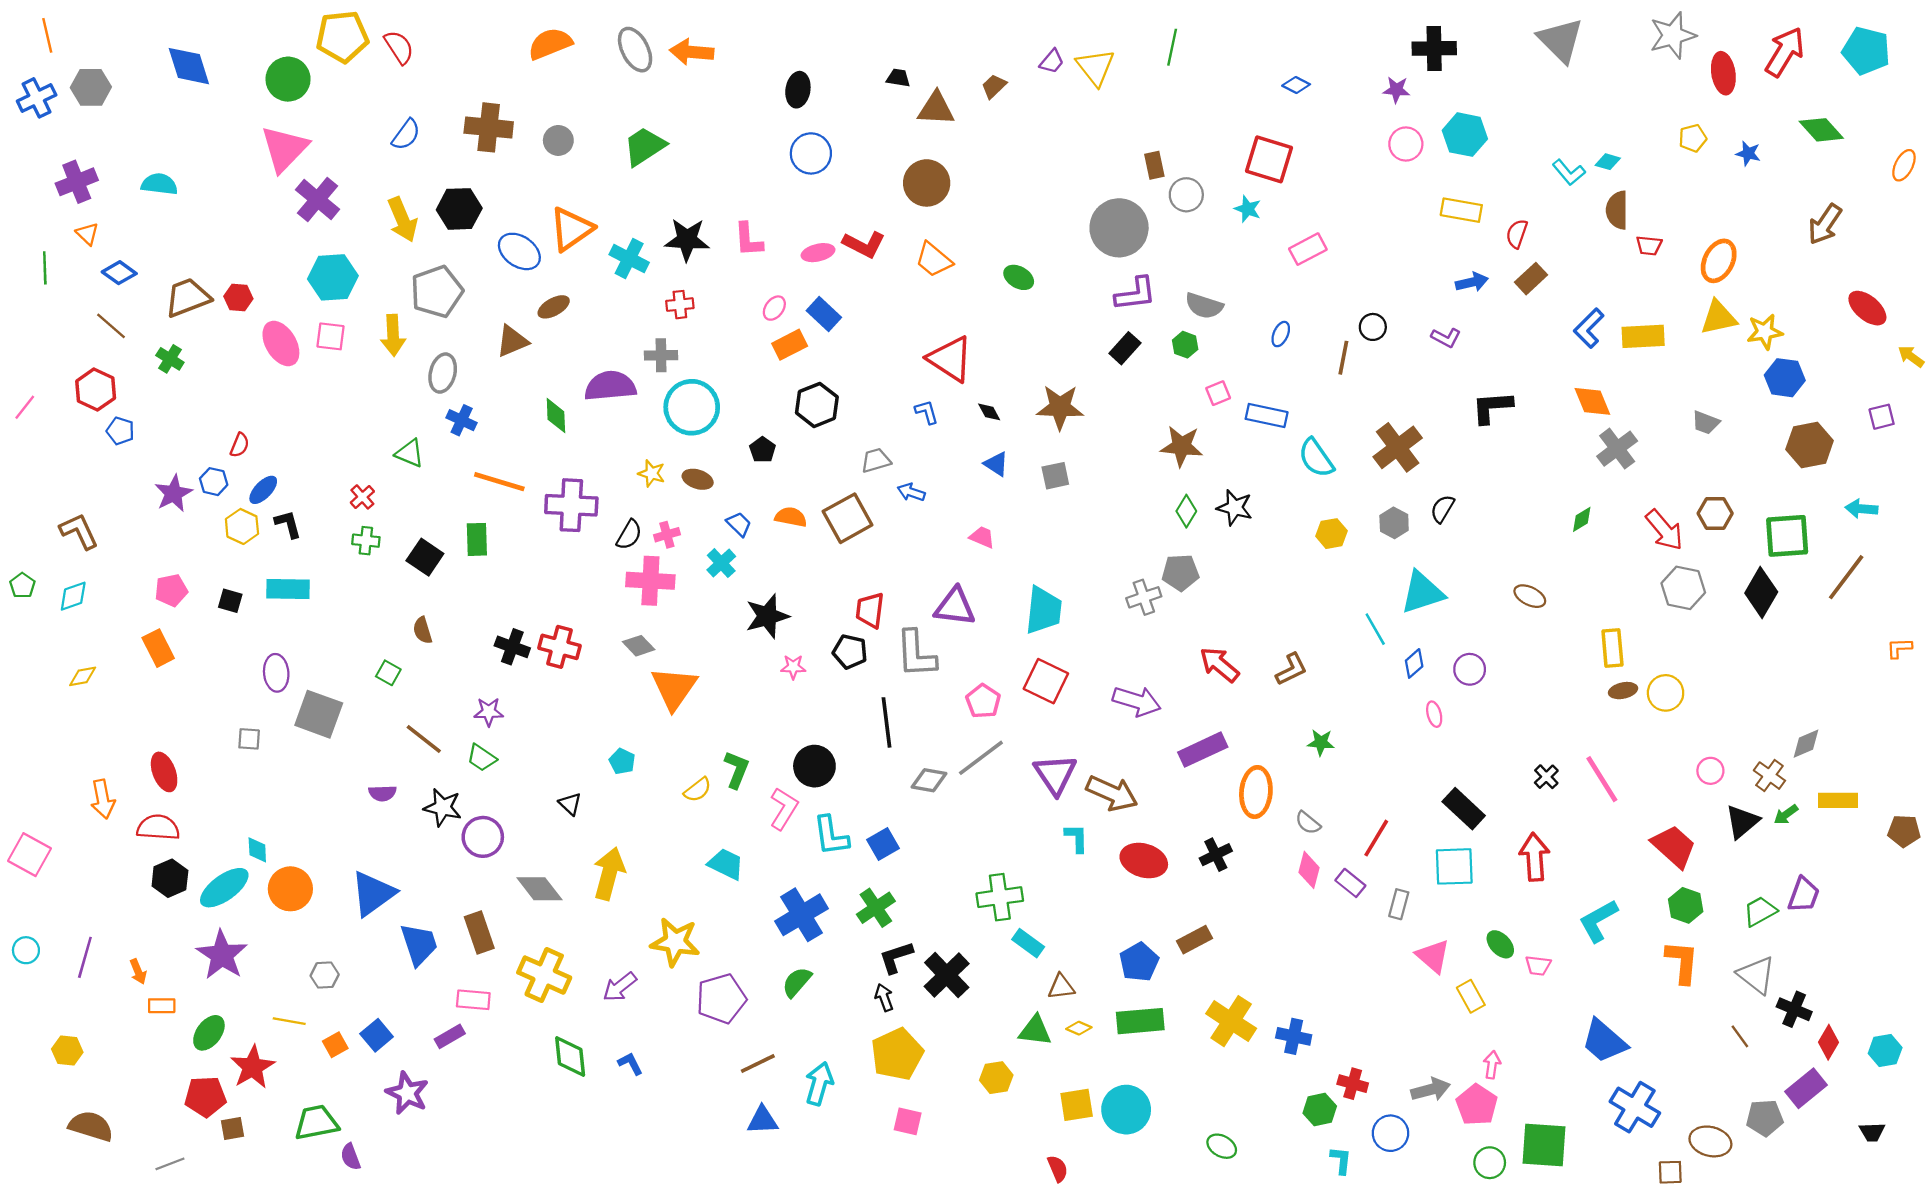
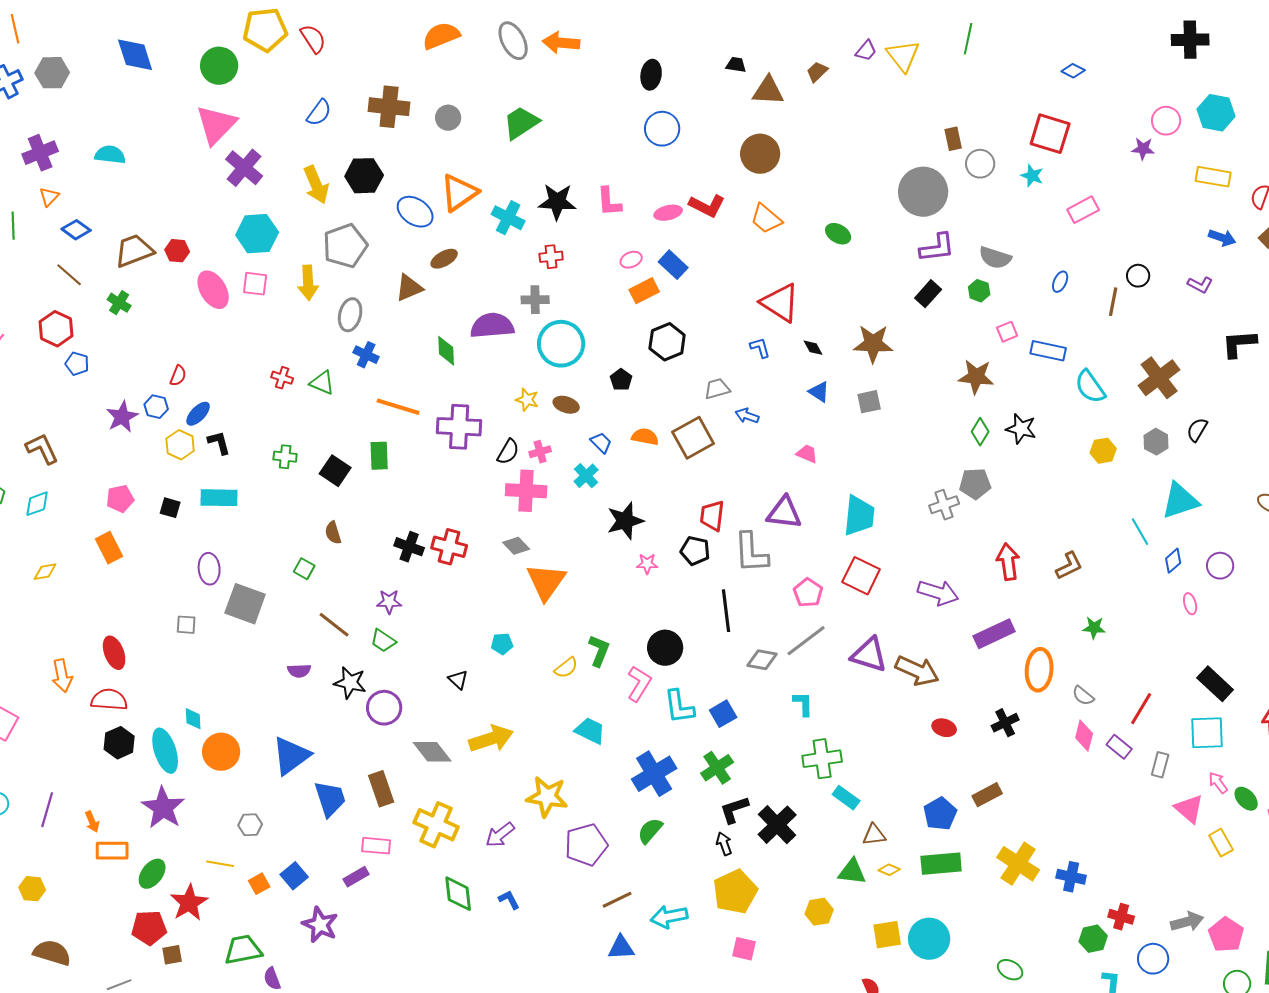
purple star: (1396, 90) -> (1143, 149), moved
orange triangle: (87, 234) -> (49, 197), turned 30
blue arrow: (1472, 282) -> (1222, 238), turned 32
pink ellipse: (774, 308) -> (631, 260), turned 30
red cross: (362, 497) -> (282, 378), moved, turned -30
red arrow: (1219, 665) -> (1008, 562), turned 42
cyan pentagon: (622, 761) -> (502, 644), turned -30
purple triangle: (1055, 774) -> (869, 655), turned -39
cyan L-shape: (1077, 838) -> (803, 704), moved
red ellipse: (1144, 861) -> (944, 728), size x0.6
yellow arrow: (609, 874) -> (491, 739), turned 57
cyan ellipse: (224, 888) -> (165, 751), turned -72
orange rectangle: (162, 1006) -> (112, 851), size x1.4
pink arrow: (1492, 1065) -> (1218, 783), moved, turned -45
cyan arrow: (819, 1084) -> (669, 917), turned -117

